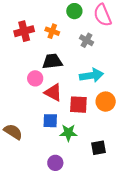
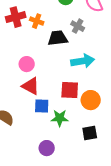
orange cross: (52, 31) -> (37, 21), moved
black trapezoid: (52, 61) -> (58, 38), moved
red triangle: (53, 92) -> (31, 86), moved
orange circle: (106, 102) -> (91, 100), moved

